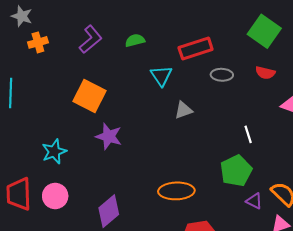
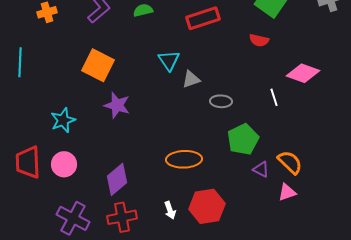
red semicircle: (265, 73) -> (259, 40), moved
gray ellipse: (222, 75) -> (221, 101), moved
cyan triangle: (161, 76) -> (169, 60), moved
white line: (248, 134) -> (274, 97), moved

